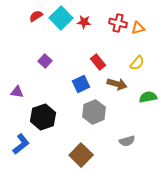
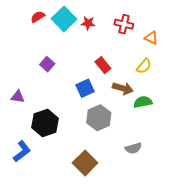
orange triangle: (138, 28) -> (151, 38), moved, turned 40
green semicircle: (148, 97) -> (143, 102), moved

